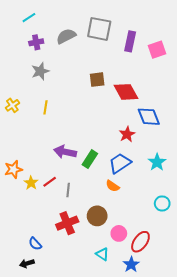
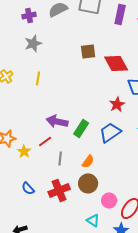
red line: (50, 182) -> (45, 141), moved
orange semicircle: (113, 186) -> (88, 161), moved, turned -88
blue semicircle: (35, 244) -> (28, 188), moved

